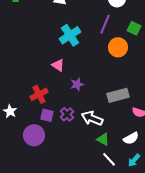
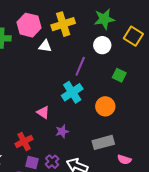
purple line: (105, 24) -> (80, 66), moved
cyan cross: (70, 35) -> (72, 92), moved
orange circle: (118, 47) -> (105, 106), moved

